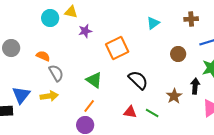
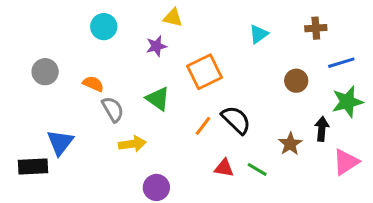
yellow triangle: (71, 12) -> (173, 18), moved
green triangle: (94, 80) -> (158, 99), moved
yellow arrow: (49, 96) -> (132, 144), moved
orange line: (89, 106) -> (203, 126), moved

